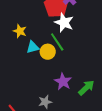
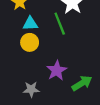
yellow circle: (48, 52) -> (30, 42), moved

